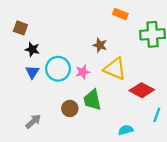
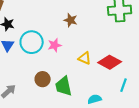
yellow triangle: (115, 69) -> (85, 58), moved, size x0.6
green trapezoid: (92, 100) -> (64, 86), moved

